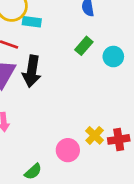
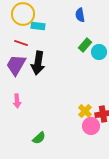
green rectangle: (84, 46) -> (85, 45), moved
pink circle: (68, 150) -> (91, 126), moved

